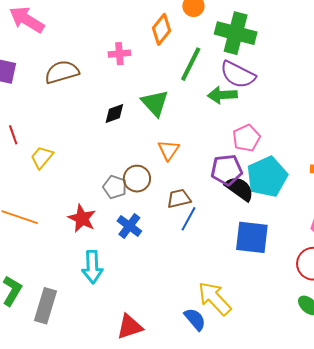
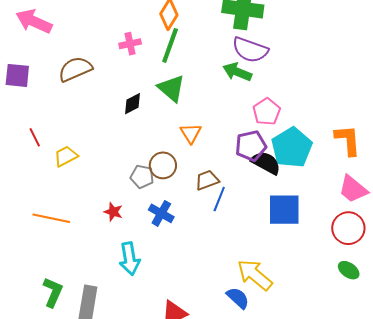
green line: (191, 64) -> (170, 45), moved
green arrow: (222, 95) -> (237, 72), turned 32
yellow trapezoid: (42, 157) -> (66, 156), turned 30
red star: (82, 218) -> (113, 212), size x0.7

